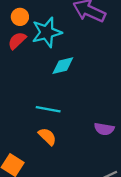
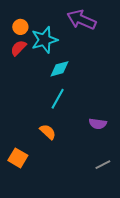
cyan line: (48, 109) -> (58, 99), moved, turned -70

